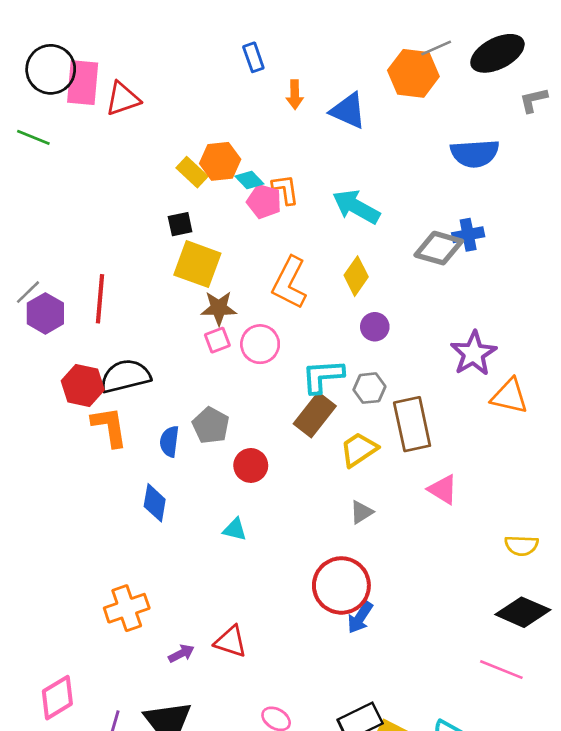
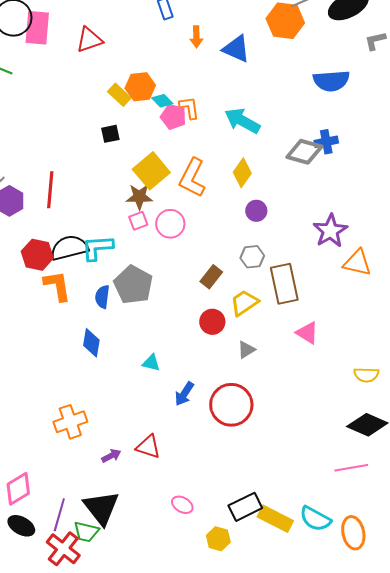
red triangle: (123, 99) -> (89, 40), moved
yellow square: (197, 264) -> (151, 171), moved, turned 30
cyan L-shape: (323, 376) -> (97, 248), moved
brown rectangle: (315, 415) -> (211, 277), size x0.7
gray pentagon: (211, 425) -> (133, 285), size x1.4
red circle: (251, 465) -> (212, 322), moved
blue arrow: (360, 618) -> (184, 394), moved
pink line: (501, 670) -> (351, 468), turned -32

